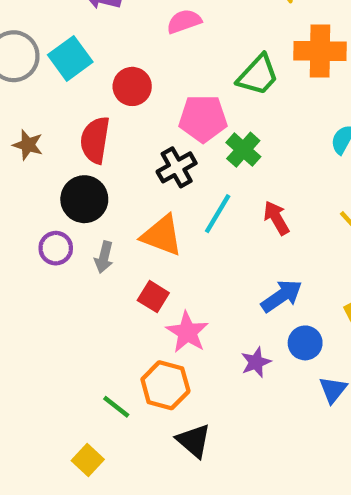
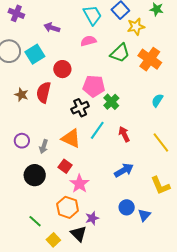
orange cross: (320, 51) -> (150, 59), turned 30
green trapezoid: (258, 75) -> (120, 53), moved
brown star: (28, 145) -> (21, 95), moved
black circle: (84, 199) -> (35, 175), moved
blue circle: (305, 343) -> (127, 207), moved
purple star: (256, 362) -> (92, 218), moved
green line: (116, 407) -> (35, 221), moved
yellow square: (88, 460) -> (53, 240), moved

